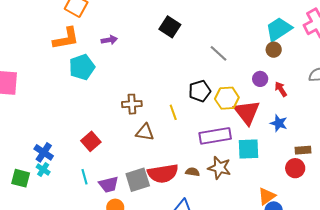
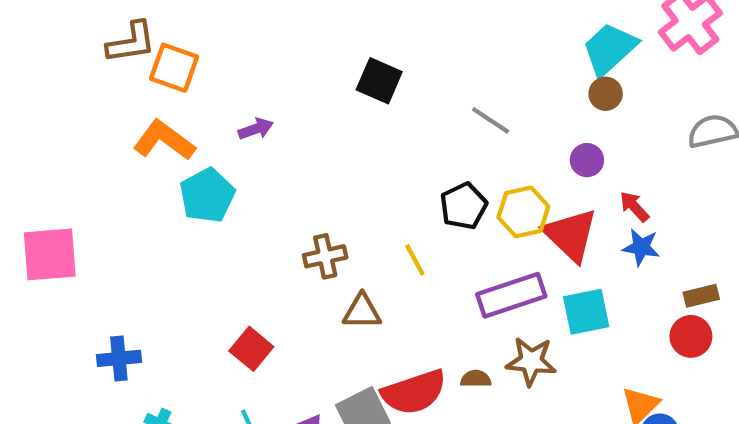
orange L-shape: (66, 38) -> (164, 140), turned -124
red arrow: (281, 89) -> (634, 207), moved
blue cross: (44, 152) -> (119, 358), moved, turned -30

